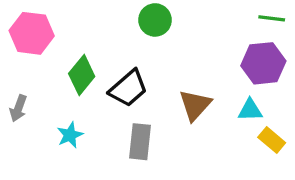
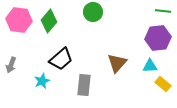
green diamond: (82, 75) -> (49, 21), moved
black trapezoid: (128, 88) -> (61, 59), moved

